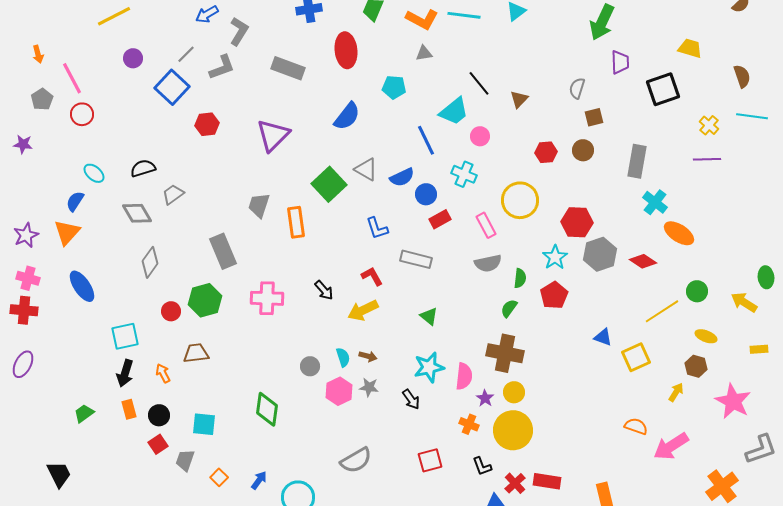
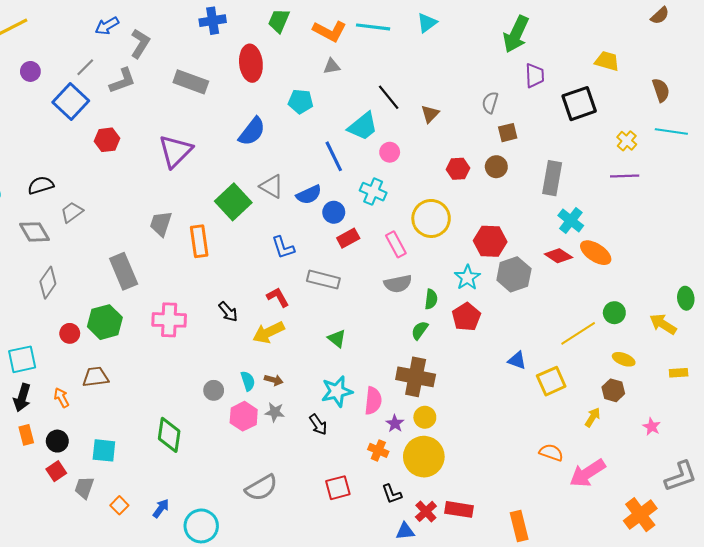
red diamond: (643, 261) -> (558, 256), moved
pink star: (733, 401) -> (652, 427), size x0.5

